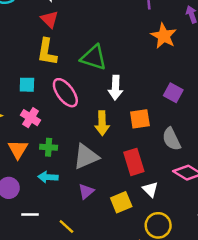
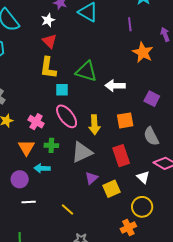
cyan square: (27, 85) -> (62, 90), moved
white arrow: (115, 88) -> (115, 86), moved, turned 90
pink ellipse: (65, 93) -> (67, 116), moved
cyan arrow: (48, 177) -> (42, 168), moved
white triangle: (150, 189) -> (143, 177), moved
purple triangle: (86, 191) -> (91, 178), moved
white line: (30, 215) -> (29, 202), moved

